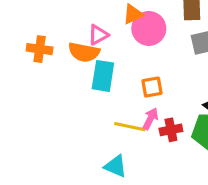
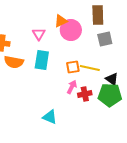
pink triangle: (98, 35) -> (39, 34), turned -32
orange semicircle: (84, 52) -> (14, 62), moved
yellow line: (130, 127) -> (90, 68), moved

